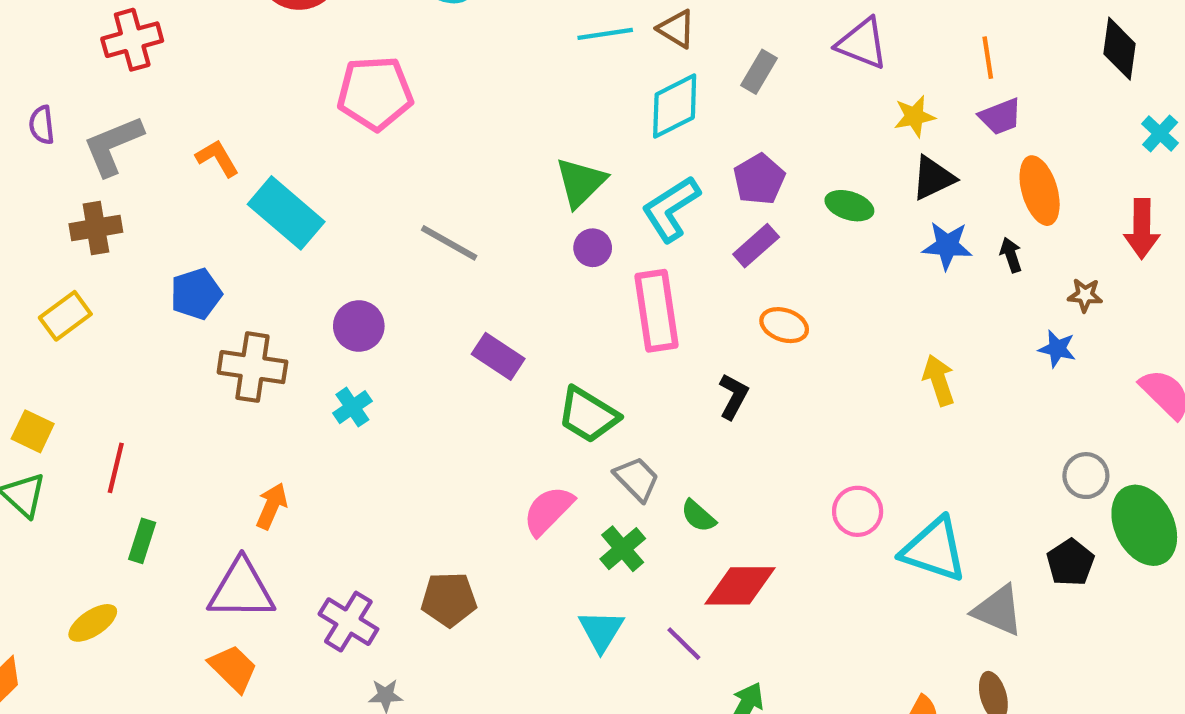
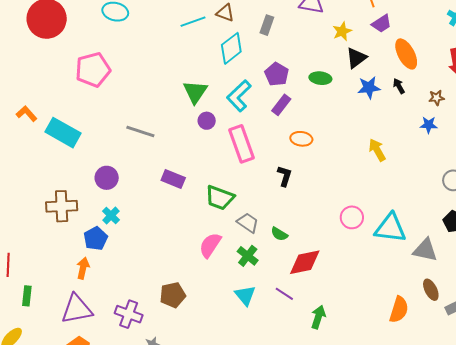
blue pentagon: (196, 294) -> (96, 238), moved

